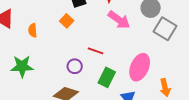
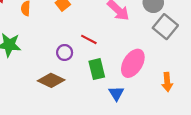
green rectangle: (107, 77) -> (97, 69), turned -48
orange arrow: (165, 88) -> (167, 82), moved

